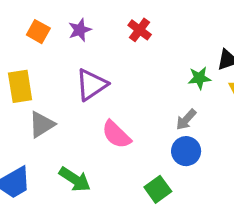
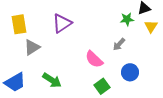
pink semicircle: (116, 135) -> (94, 59), moved
blue circle: (186, 151) -> (130, 72), moved

